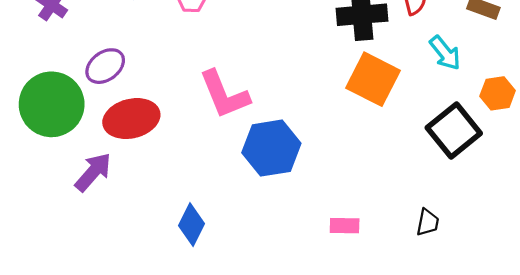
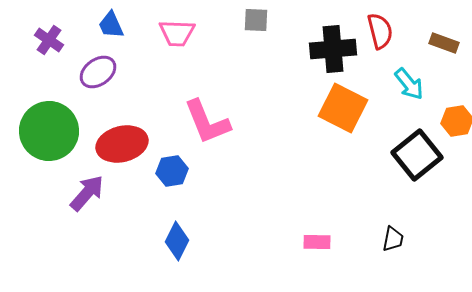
purple ellipse: (105, 66) -> (98, 72), moved
blue hexagon: (271, 148) -> (172, 171), moved, size x0.6

